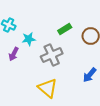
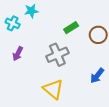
cyan star: (29, 39) -> (31, 11), moved

